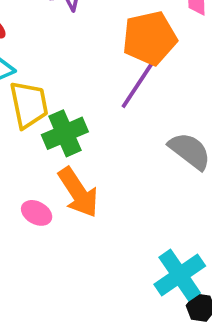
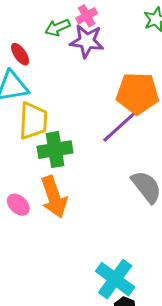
cyan cross: (180, 275) -> (115, 279), turned -33

